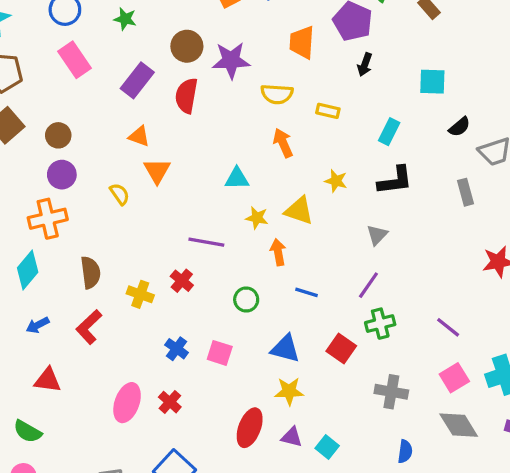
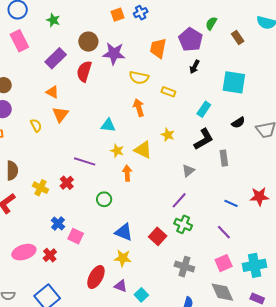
cyan square: (432, 82) -> (234, 82), size x1.4
black semicircle: (460, 127) -> (238, 123), moved
black L-shape: (395, 180) -> (204, 139), turned -30
gray rectangle: (465, 192) -> (224, 158), moved
blue line: (306, 292) -> (231, 203), moved
green cross: (380, 324) -> (183, 224), turned 30
pink square: (220, 353) -> (76, 236), moved
pink ellipse: (127, 403) -> (24, 252), turned 45

